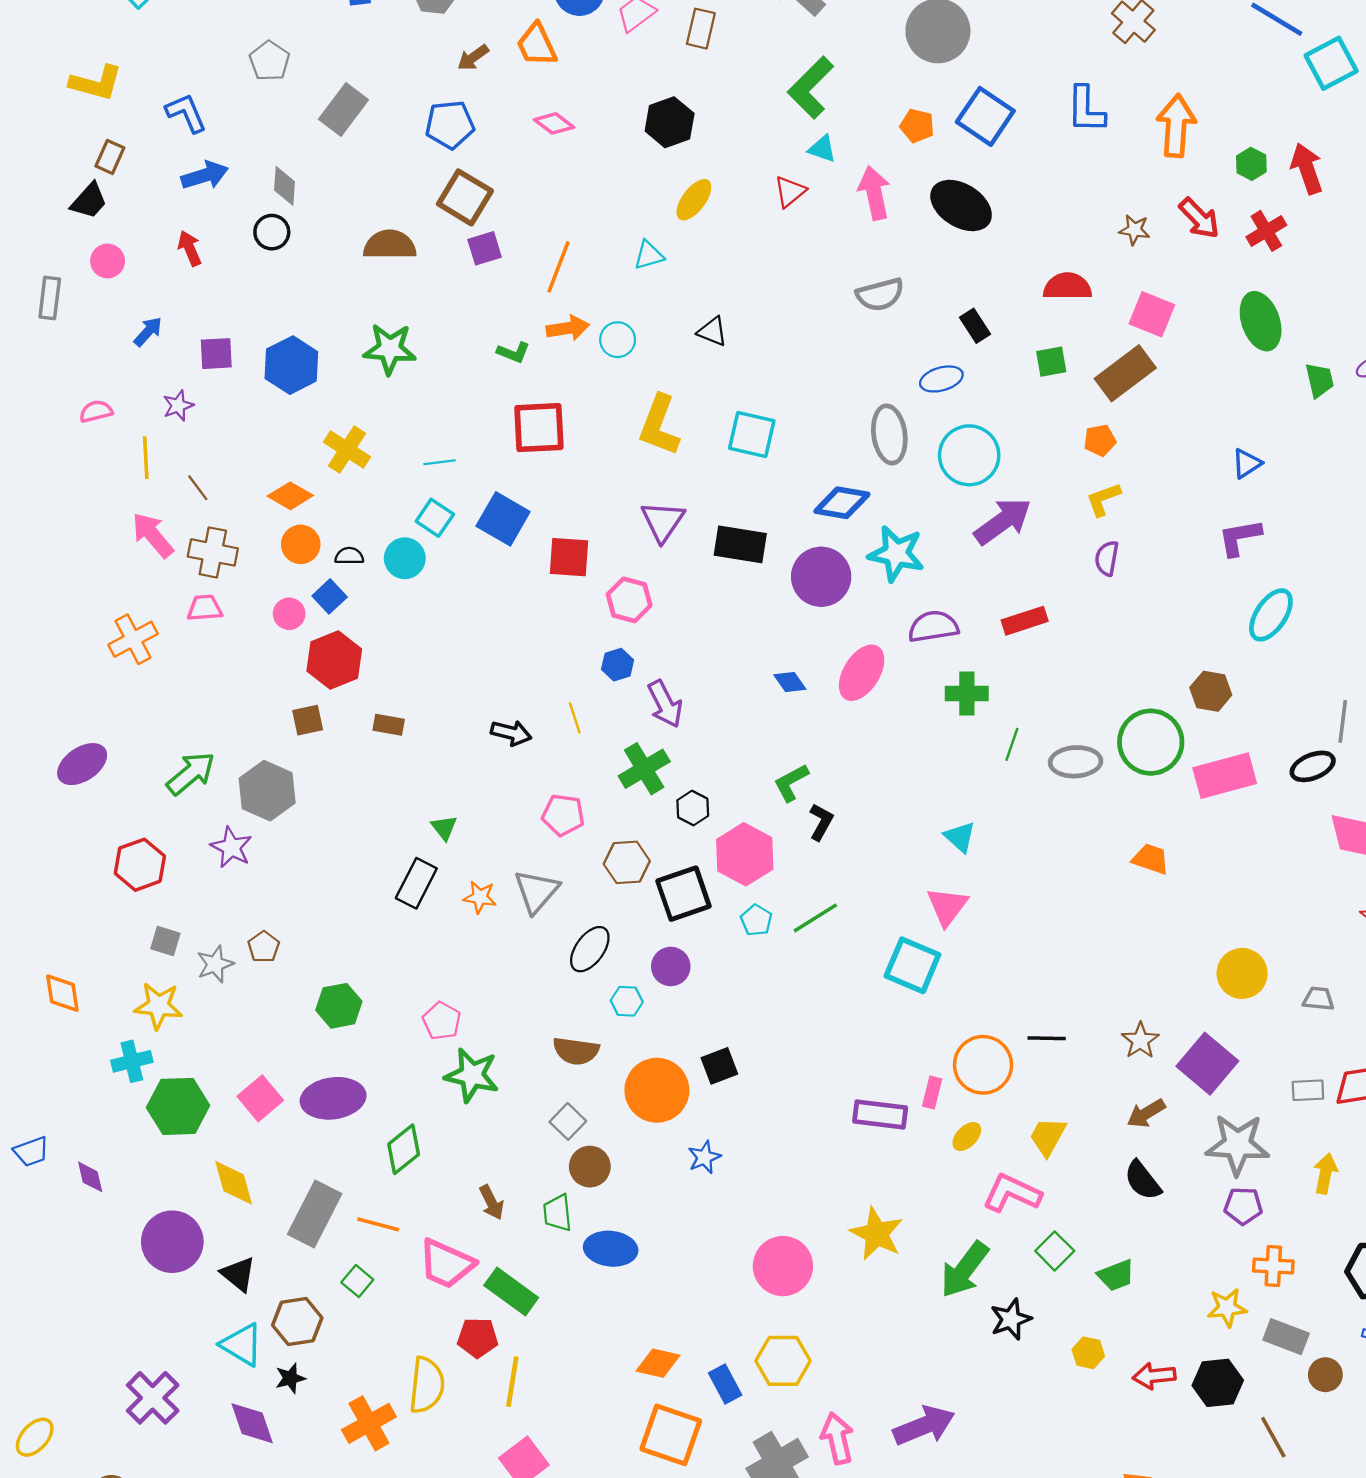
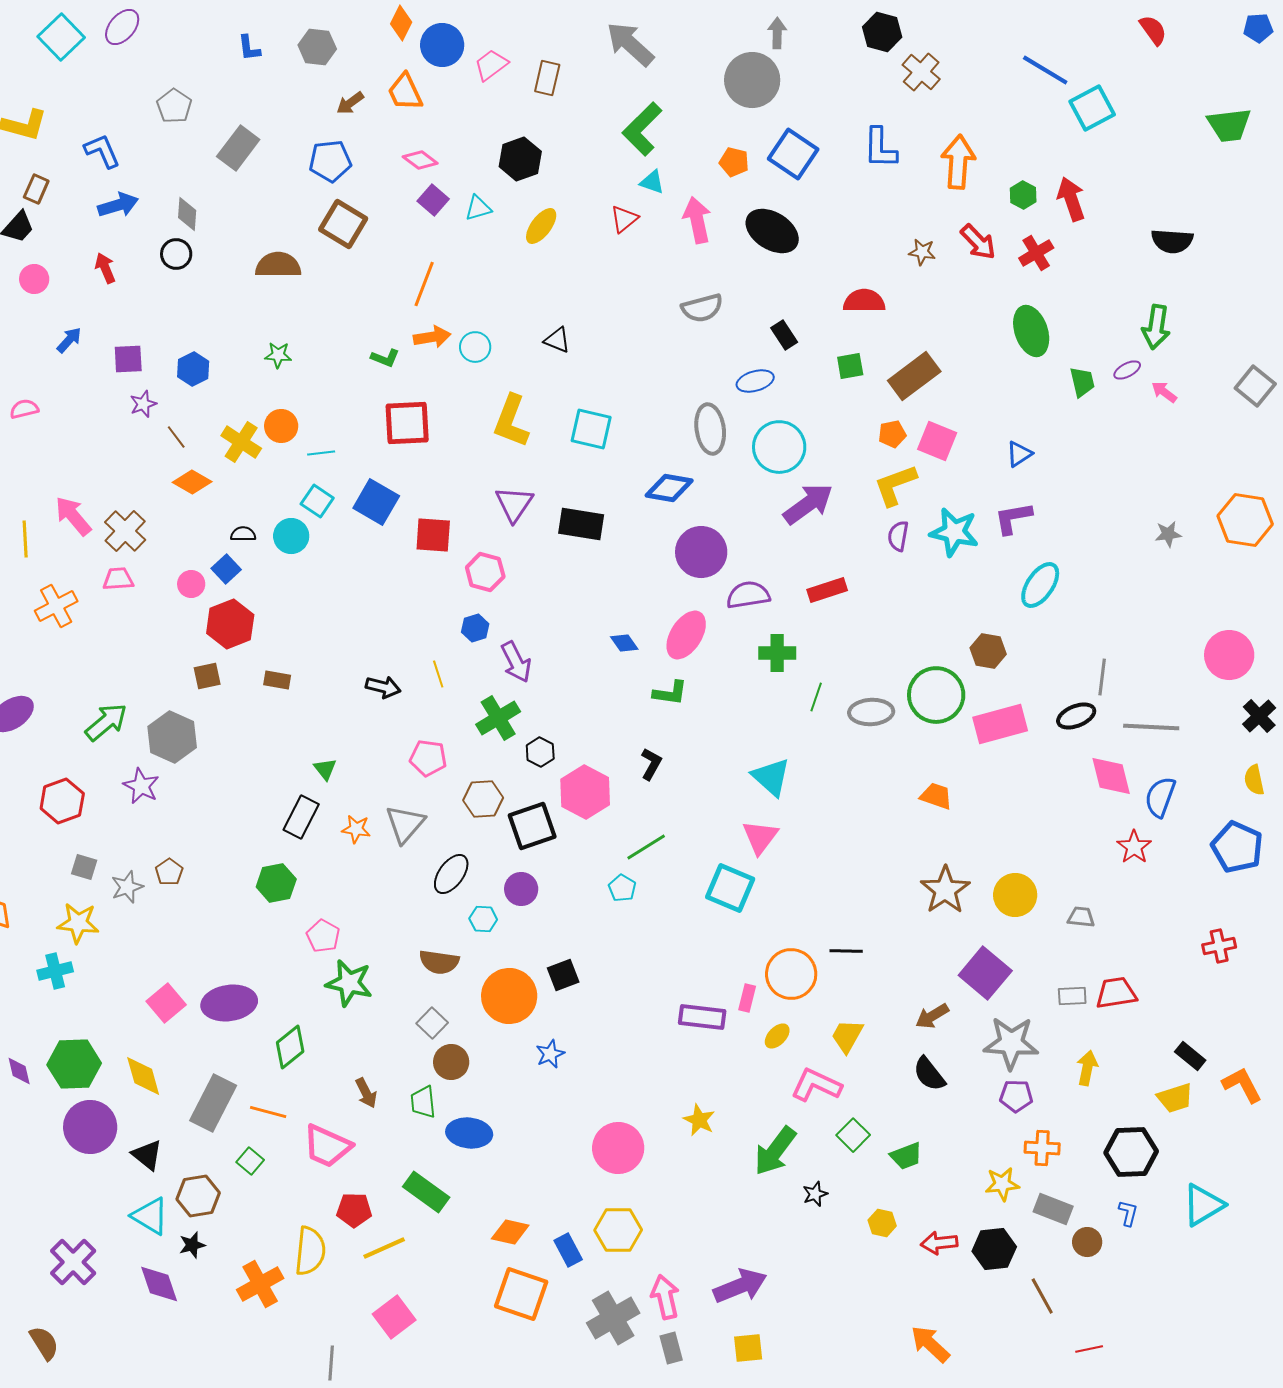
purple square: (485, 248) -> (433, 200), moved, turned -32
cyan triangle: (649, 255) -> (478, 208), moved
pink square: (1152, 314) -> (937, 441), moved
green star: (390, 349) -> (278, 355), size x0.6
blue hexagon: (291, 365) -> (193, 369), size x0.7
purple star: (178, 406) -> (143, 404), moved
yellow line: (146, 458) -> (25, 539), moved
brown line: (198, 488) -> (176, 437), moved
yellow L-shape: (1103, 499) -> (895, 485), size x1.4
orange circle: (301, 544) -> (281, 426), moved
brown cross: (213, 552) -> (125, 531), turned 33
cyan star: (896, 554) -> (954, 532), moved
purple circle: (821, 577) -> (701, 552), moved
green L-shape: (791, 783) -> (670, 693), moved, turned -144
cyan triangle: (960, 837) -> (771, 777), size x1.4
cyan pentagon: (756, 920) -> (622, 888), moved
green hexagon: (339, 1006) -> (276, 883), moved
brown star: (1140, 1040) -> (945, 890), moved, size x1.5
green hexagon: (178, 1106) -> (74, 1064), moved
yellow star: (877, 1234) -> (699, 1120), size x0.7
green rectangle: (511, 1291) -> (426, 1192), moved
black star: (1011, 1319) -> (815, 1194), size x0.7
yellow line: (512, 1382) -> (384, 1248), turned 57

